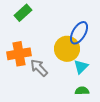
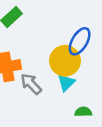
cyan triangle: (81, 67) -> (66, 83), moved

